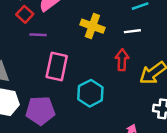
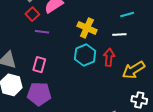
pink rectangle: (57, 67) -> (39, 65), moved, size x0.7
cyan hexagon: (90, 93) -> (85, 55), moved

